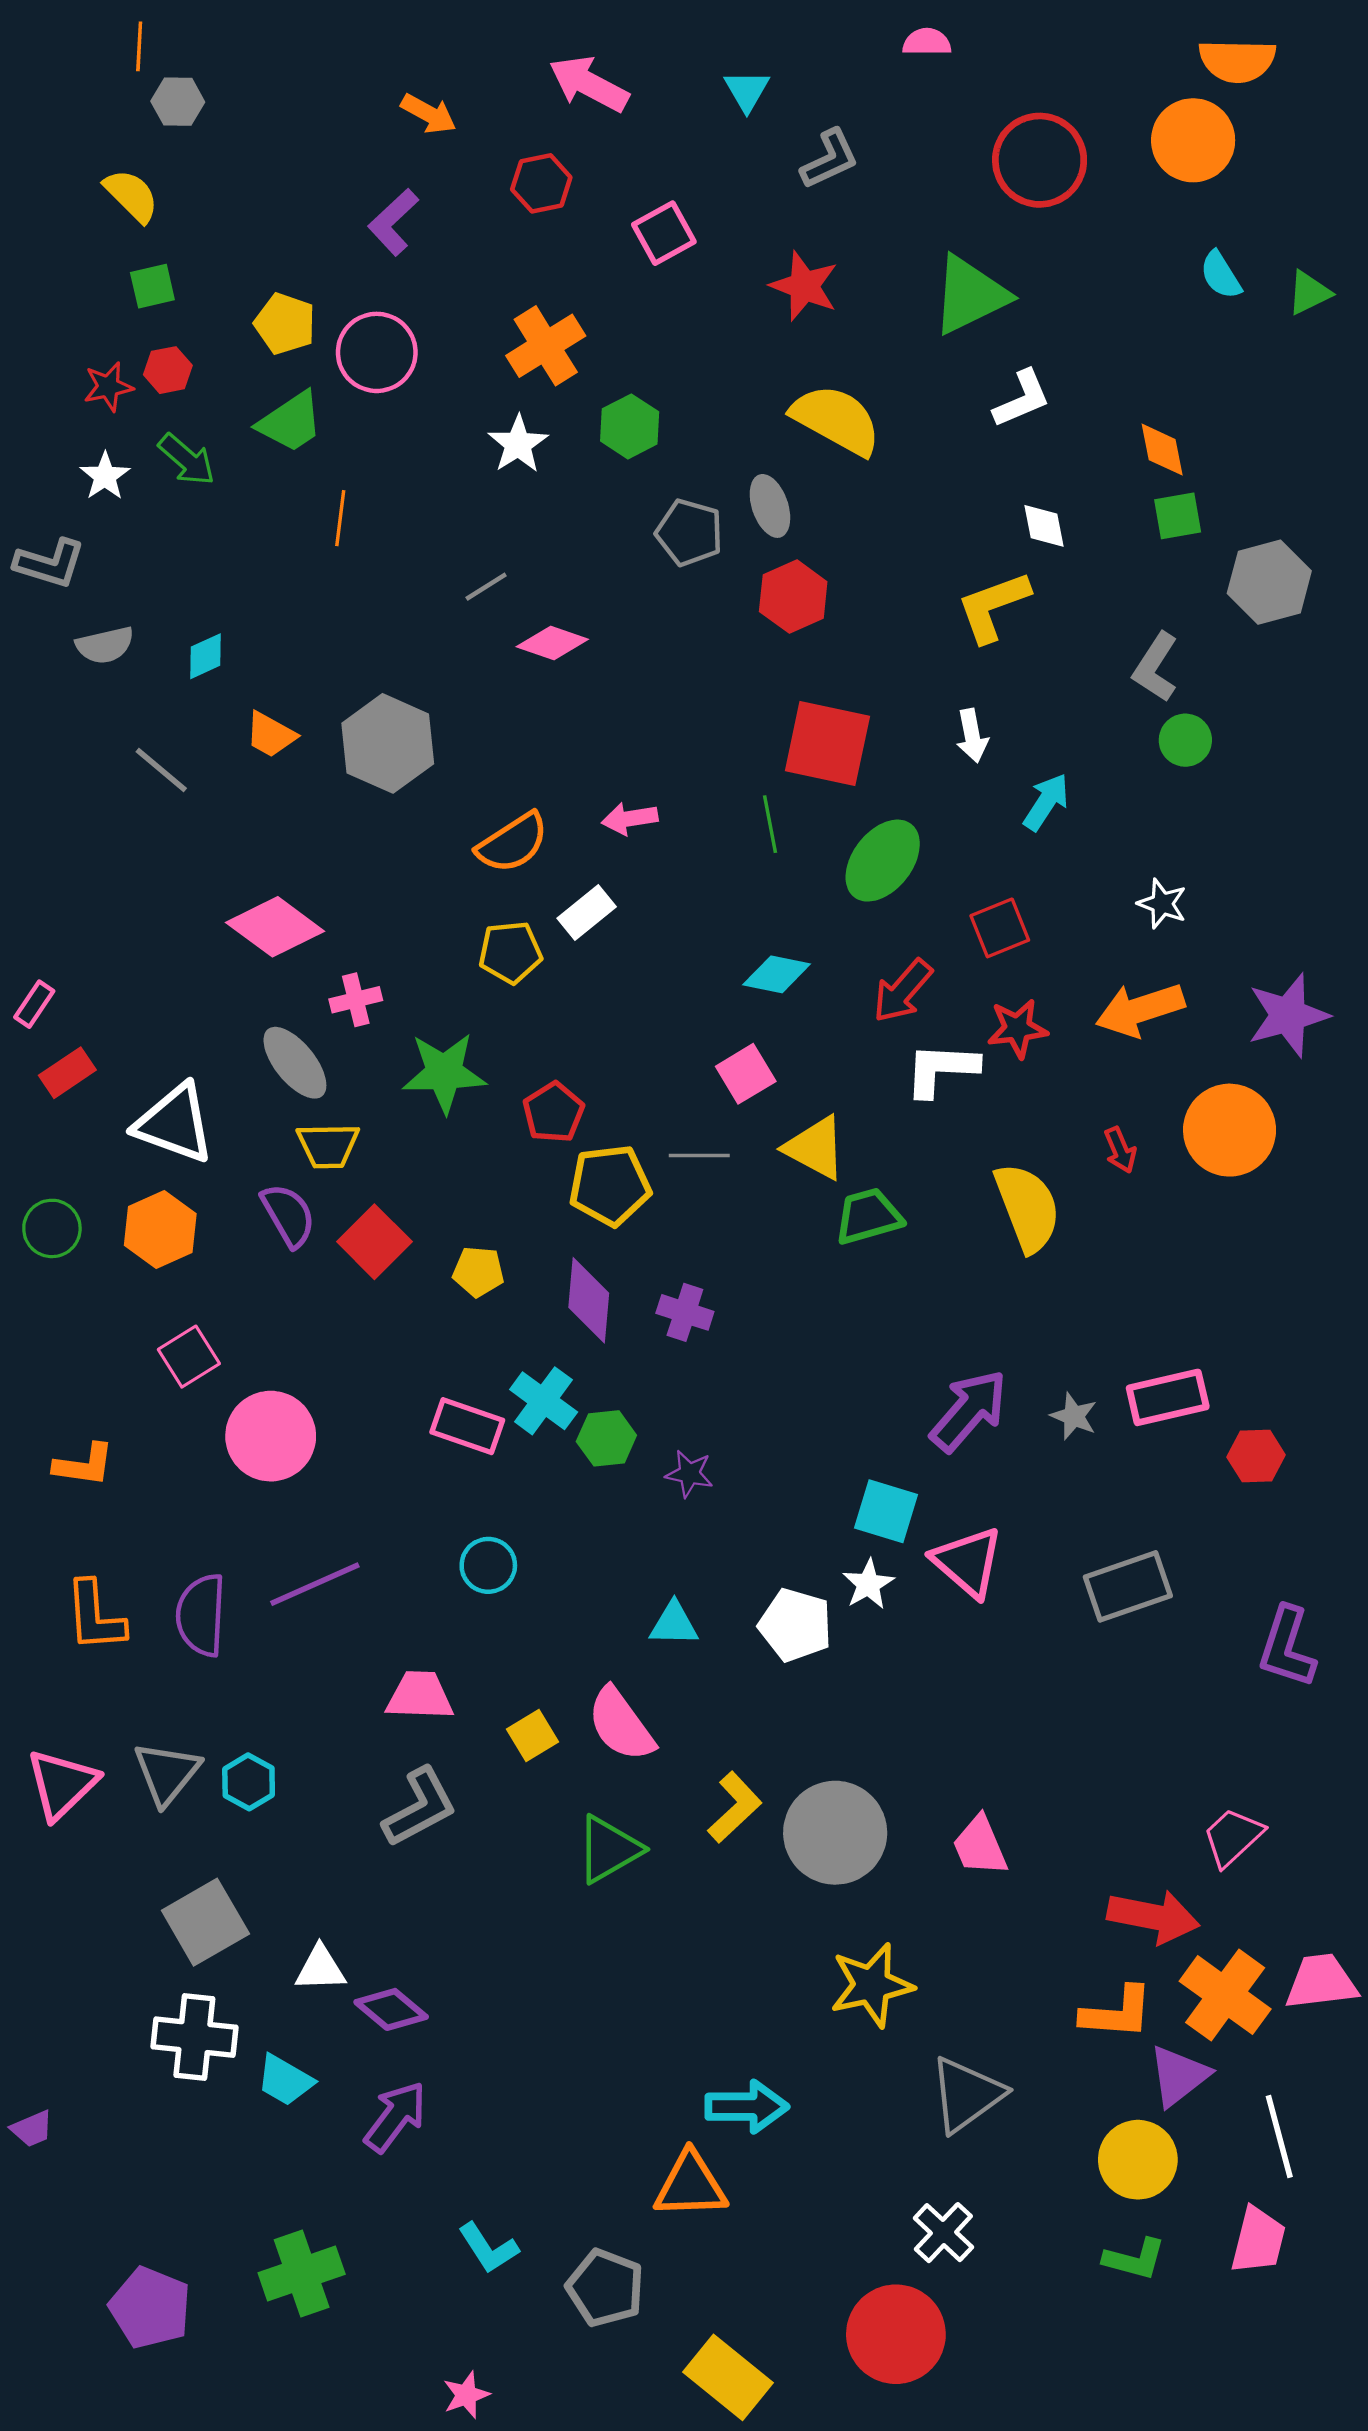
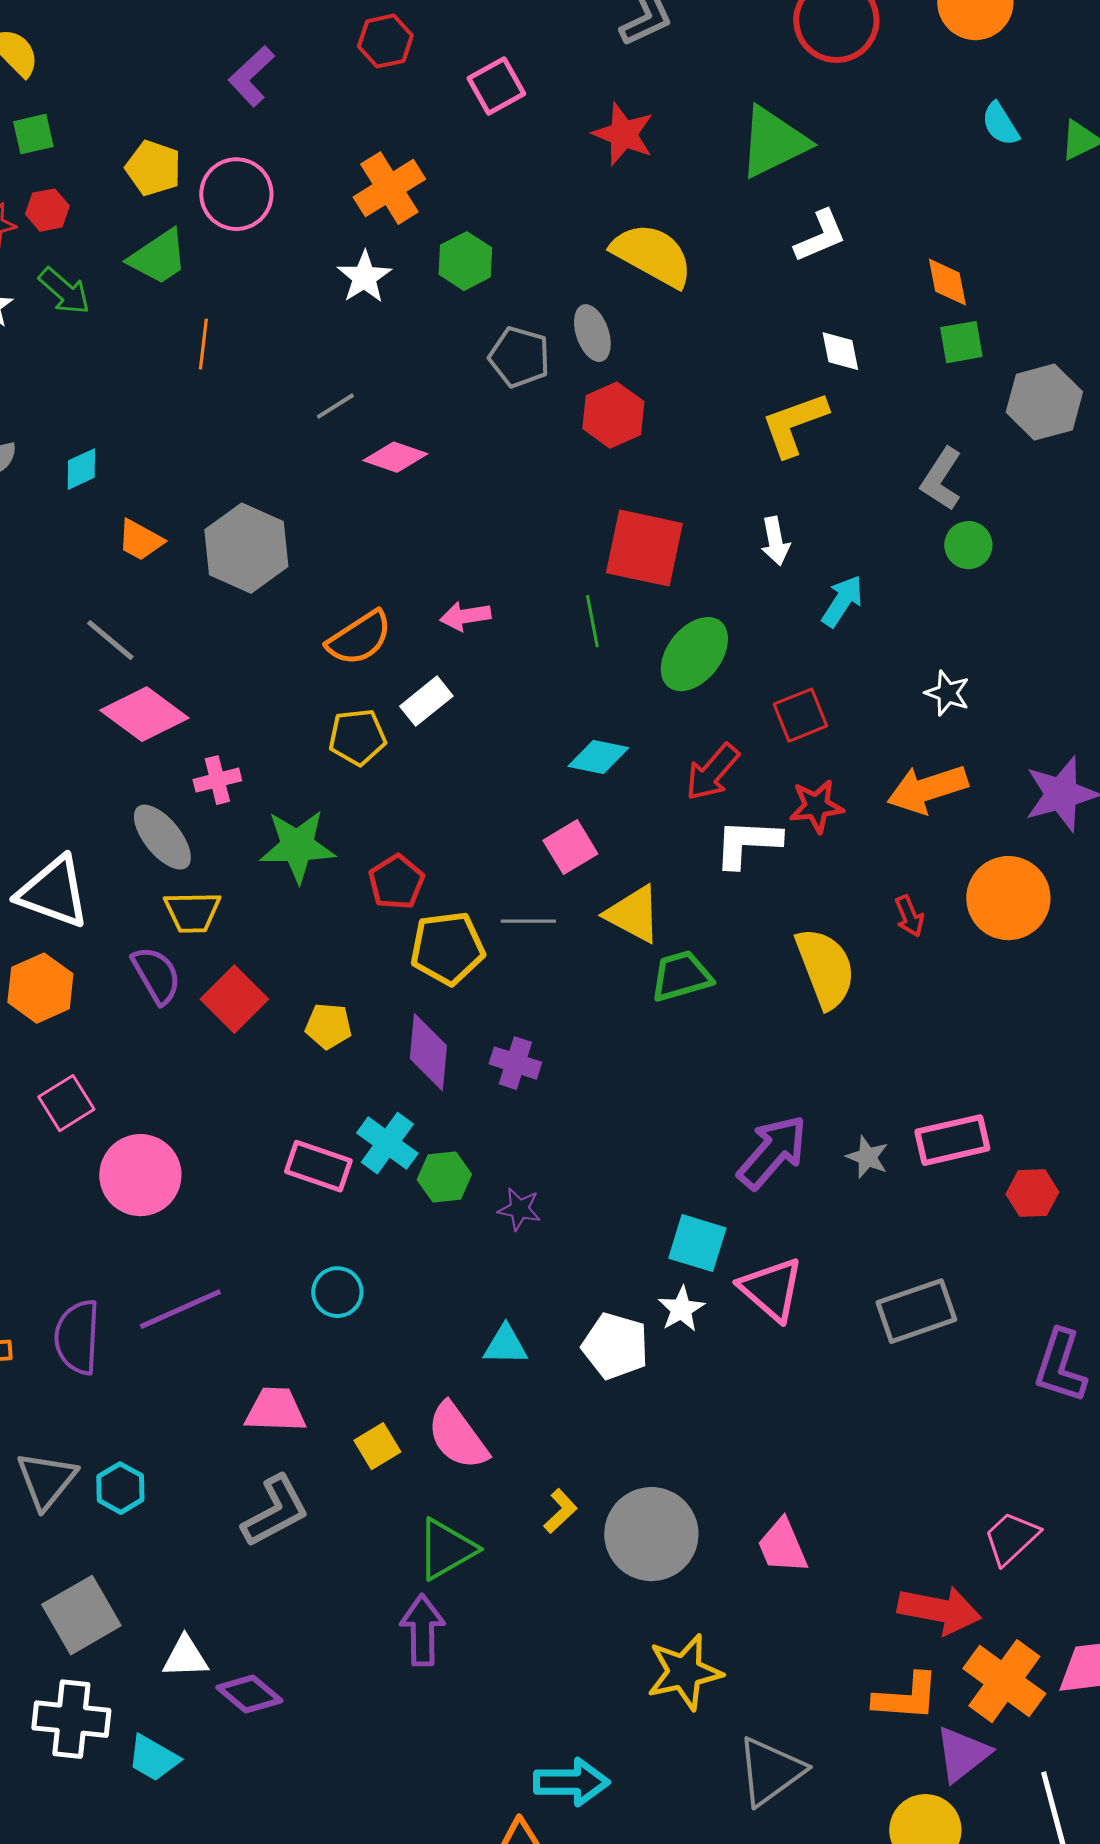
gray line: (161, 770) -> (110, 640), moved
yellow L-shape: (735, 1807) -> (560, 1511), size x0.7
purple arrow: (395, 2117) -> (422, 1630), moved, turned -38

